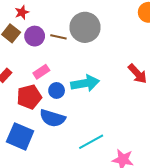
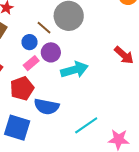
purple circle: (35, 36) -> (51, 52), moved
brown line: (58, 37) -> (44, 28), turned 35
blue circle: (57, 90) -> (30, 42), moved

